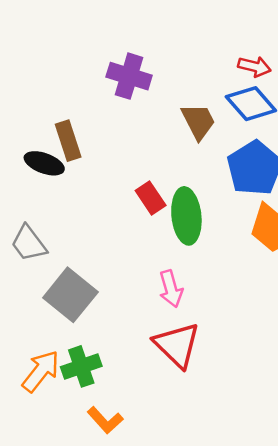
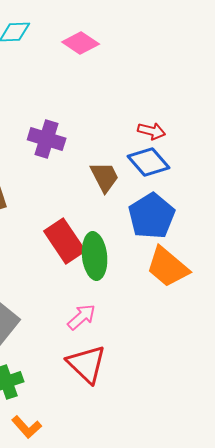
red rectangle: (151, 198) -> (65, 241), size x1.6
pink arrow: (171, 289) -> (82, 317), turned -116

